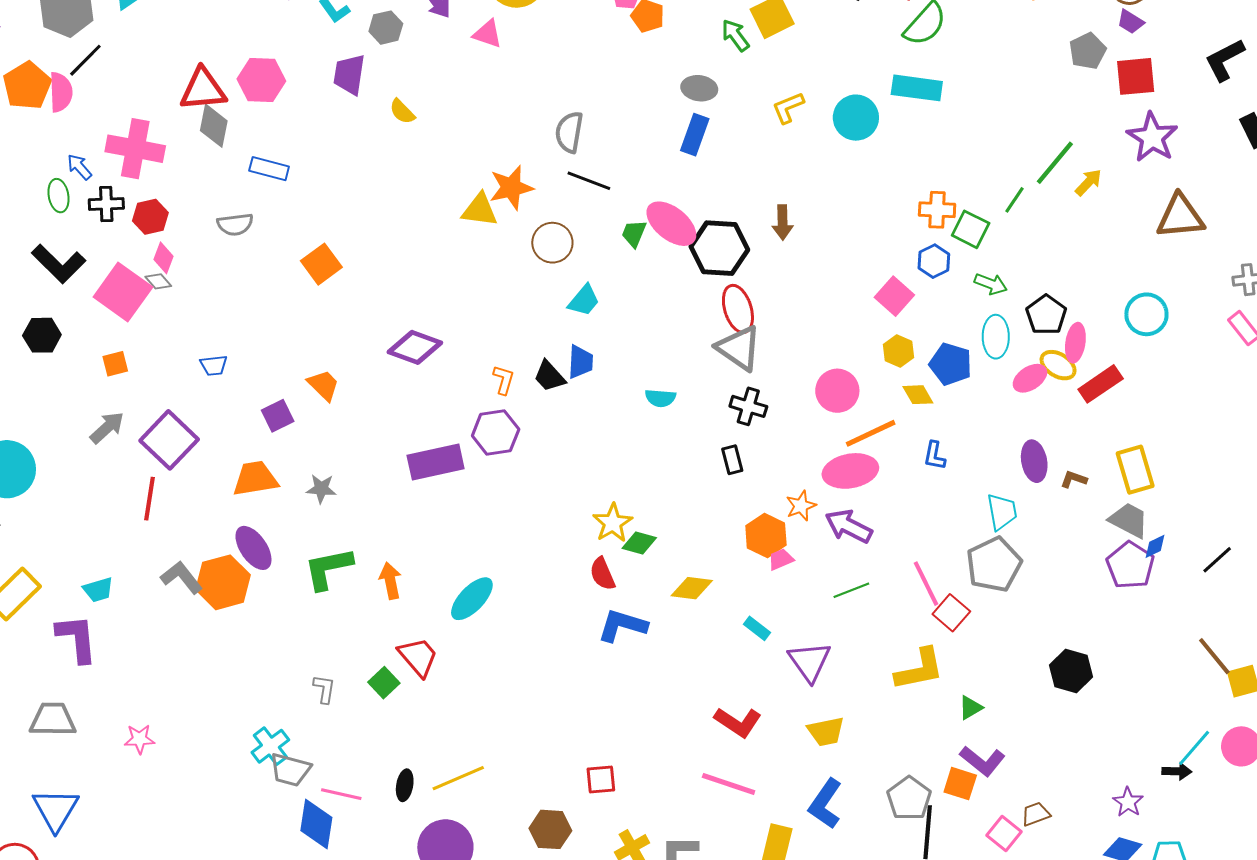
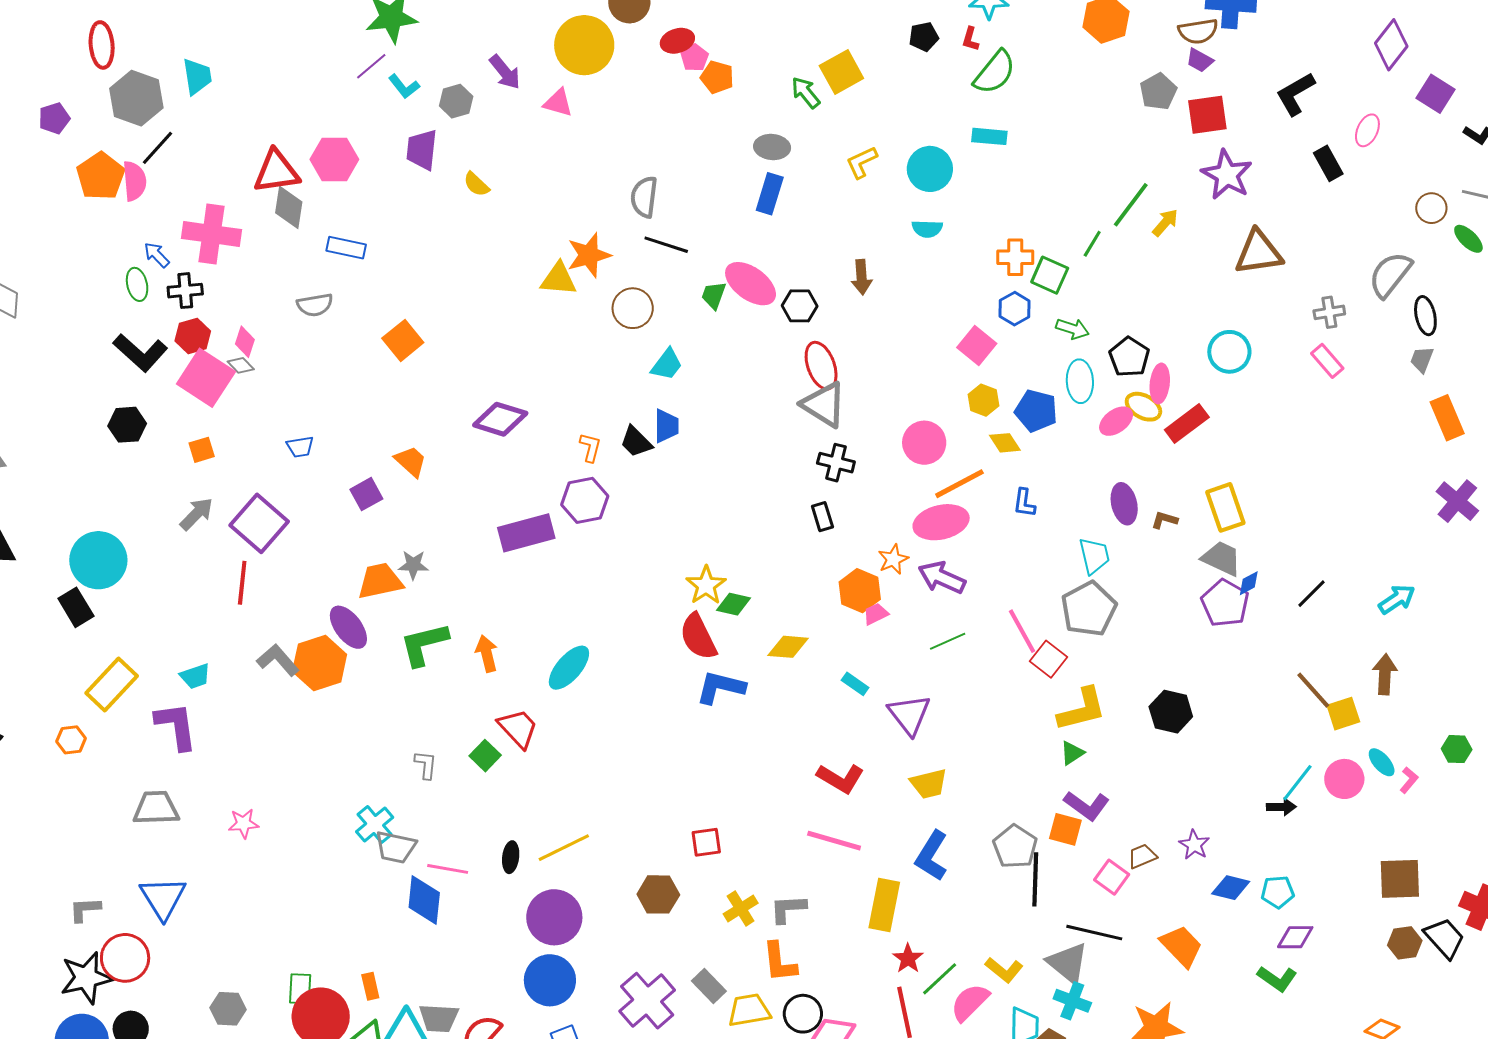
cyan rectangle: (917, 88) -> (989, 136), size x0.7
red hexagon: (150, 217) -> (193, 336), moved
black hexagon: (719, 248) -> (800, 306), size x0.6
cyan semicircle: (660, 398) -> (927, 229), moved
orange trapezoid: (255, 479) -> (380, 581), moved
red semicircle: (602, 574) -> (698, 637), size x1.4
yellow L-shape: (919, 669) -> (1082, 709), moved
purple star: (1128, 802) -> (1194, 845), moved

